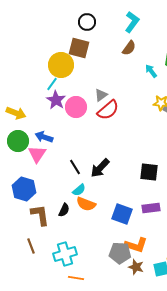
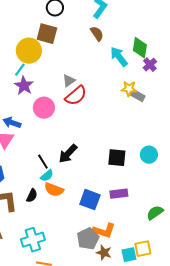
brown semicircle: (129, 48) -> (97, 34), turned -70
cyan arrow: (151, 71) -> (119, 57), size x1.5
pink circle: (76, 107) -> (44, 108), moved
black line: (75, 167) -> (43, 162), moved
gray pentagon: (120, 253) -> (88, 239), turned -30

